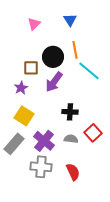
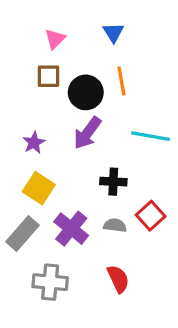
brown square: (31, 68) -> (48, 76), moved
cyan line: (89, 71) -> (151, 136), moved, turned -30
gray cross: (41, 167) -> (50, 282), moved

